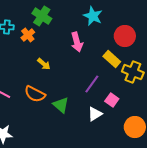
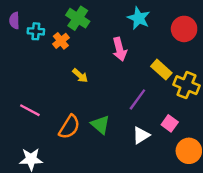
red circle: (125, 36) -> (184, 29), moved
orange semicircle: (35, 94) -> (69, 127), moved, turned -85
pink square: (112, 100) -> (170, 123), moved

